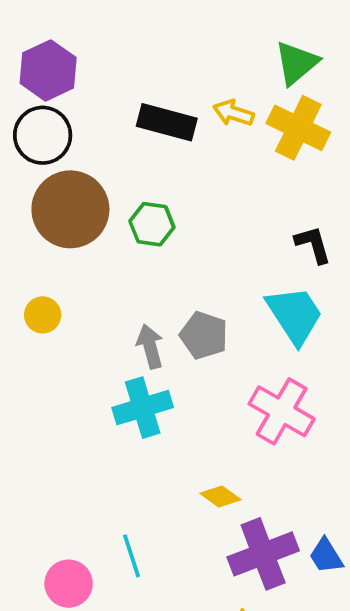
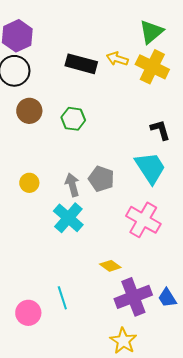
brown circle: (70, 209) -> (29, 111), size x0.6
yellow circle: (43, 315) -> (29, 183), moved
cyan cross: (143, 408) -> (68, 218), turned -32

